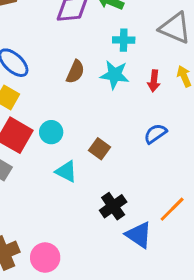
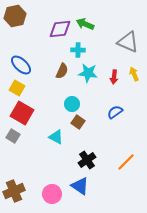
cyan cross: (124, 40) -> (78, 50), moved
cyan circle: (51, 132) -> (72, 104), moved
blue triangle: (139, 235) -> (80, 186), moved
pink circle: (45, 258) -> (52, 194), moved

